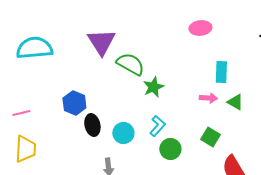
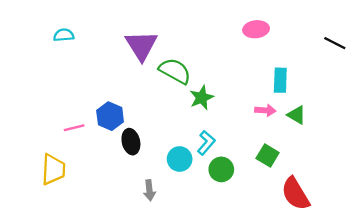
cyan semicircle: (34, 48) -> (64, 35), moved, size x0.5
pink line: (21, 113) -> (74, 128), moved
cyan circle: (123, 133) -> (180, 159), moved

